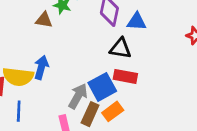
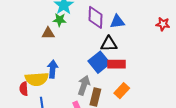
blue square: (102, 87) -> (99, 62), moved
orange rectangle: (113, 111) -> (122, 91), moved

